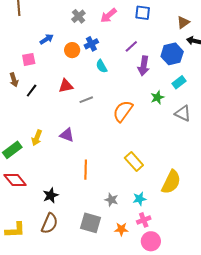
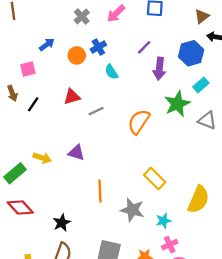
green star: (157, 97) -> (177, 104), size x1.6
yellow arrow: (37, 138) -> (42, 158), turned -91
gray star: (111, 200) -> (132, 210), moved, size x1.5

